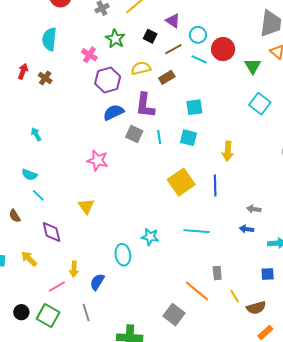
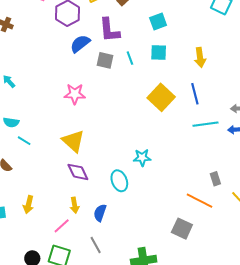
yellow triangle: (86, 206) -> (73, 141), size x1.4
cyan line: (197, 231) -> (205, 124), moved
purple diamond: (52, 232) -> (78, 172), moved
yellow arrow: (29, 259) -> (28, 205), turned -108

